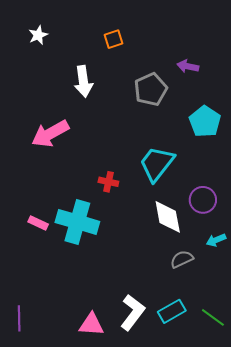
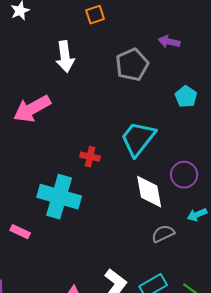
cyan pentagon: (205, 122) -> (186, 97), size x0.7
pink rectangle: (38, 223) -> (20, 232), moved

